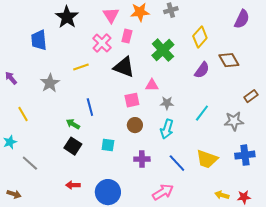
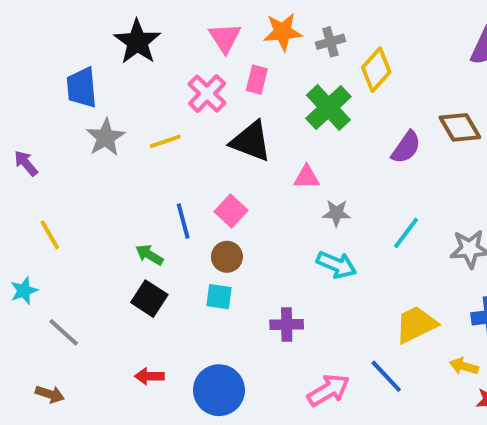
gray cross: (171, 10) -> (330, 42), moved
yellow diamond: (200, 37) -> (376, 70), moved
gray star: (50, 83) -> (106, 137), moved
pink square: (132, 100) -> (231, 211), moved, turned -35
brown circle: (135, 125) -> (227, 257), moved
cyan arrow: (167, 129) -> (336, 265), turned -84
yellow trapezoid: (207, 159) -> (416, 324), turned 135
blue line: (177, 163) -> (386, 376), moved
brown arrow: (14, 194) -> (50, 394), moved
yellow arrow: (222, 195) -> (464, 366), moved

